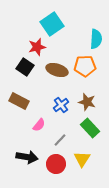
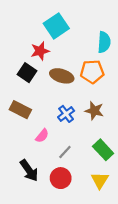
green rectangle: (90, 128) -> (103, 150), moved
black arrow: (27, 157) -> (29, 170), turned 45
yellow triangle: (82, 159) -> (100, 180), moved

